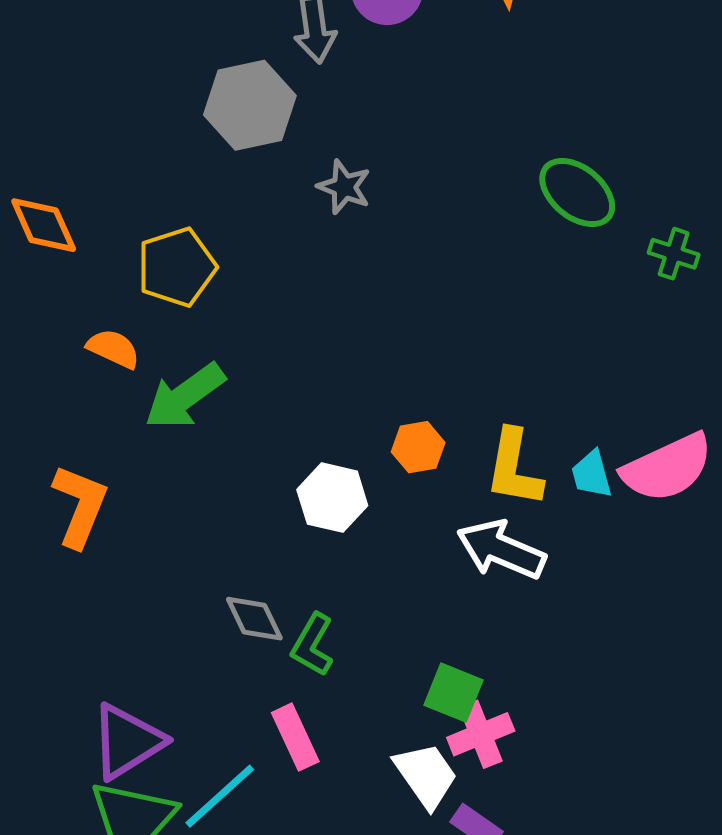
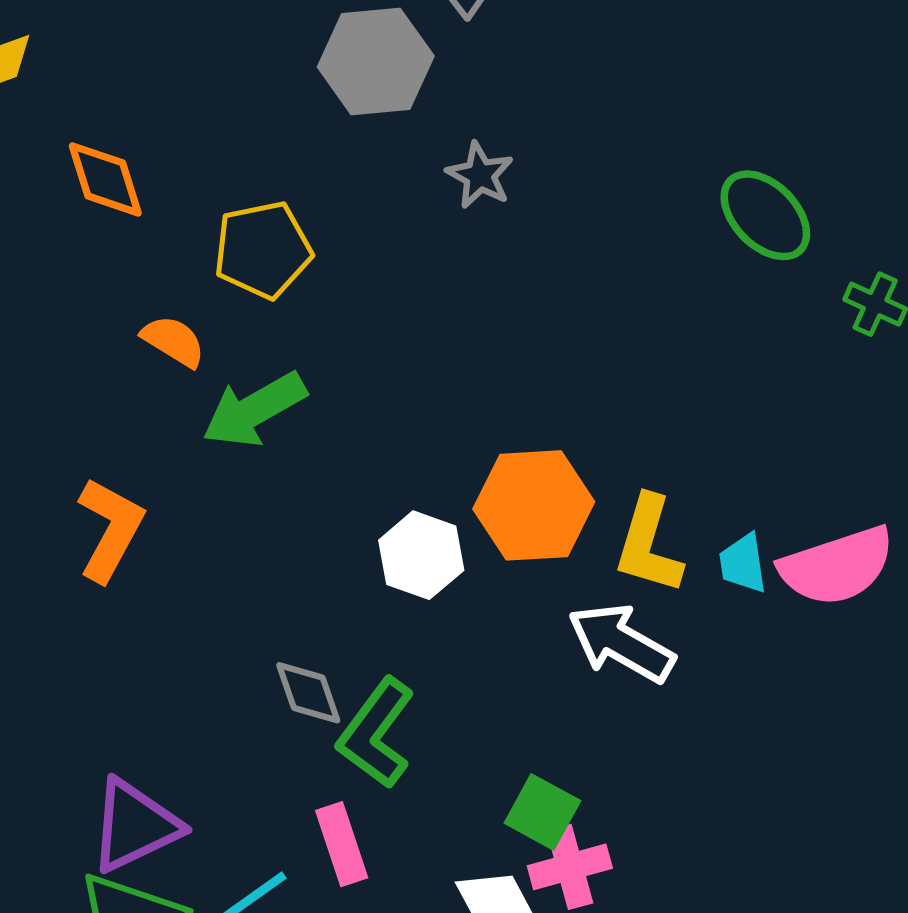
orange hexagon: (418, 447) -> (534, 505), size x1.8
green L-shape: (313, 645) -> (376, 733), size x1.4

